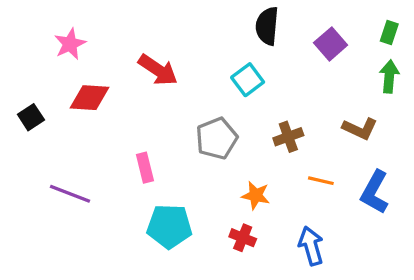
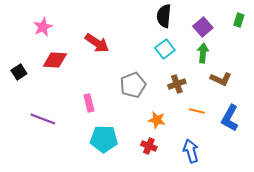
green arrow: (389, 76) -> (203, 53), moved
cyan square: (248, 80) -> (165, 49), moved

